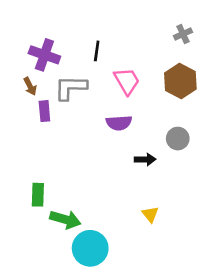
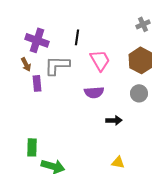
gray circle: (178, 139) -> (139, 93), moved
yellow triangle: (150, 214) -> (118, 162), turned -40

